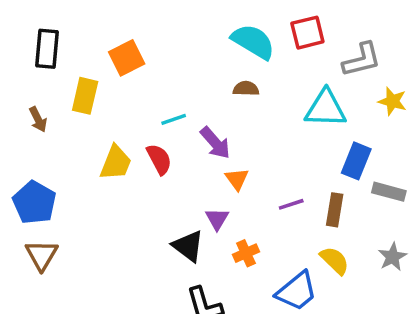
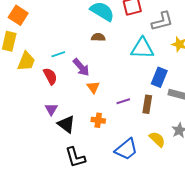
orange square: (127, 58) -> (18, 15), moved, turned -30
yellow trapezoid: (116, 163) -> (26, 61), moved
purple triangle: (217, 219) -> (51, 109), moved
orange cross: (246, 253) -> (98, 120), moved, turned 32
yellow semicircle: (335, 260) -> (157, 139), moved

